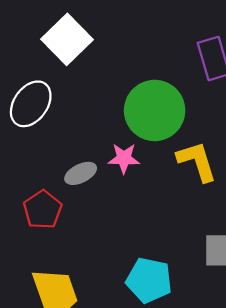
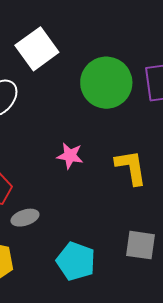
green circle: (155, 110) -> (106, 83), moved
gray ellipse: (81, 173) -> (25, 218), moved

